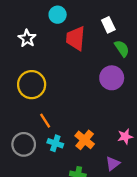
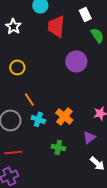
purple circle: (112, 78) -> (76, 61), moved
yellow circle: (32, 85) -> (17, 67), size x0.6

